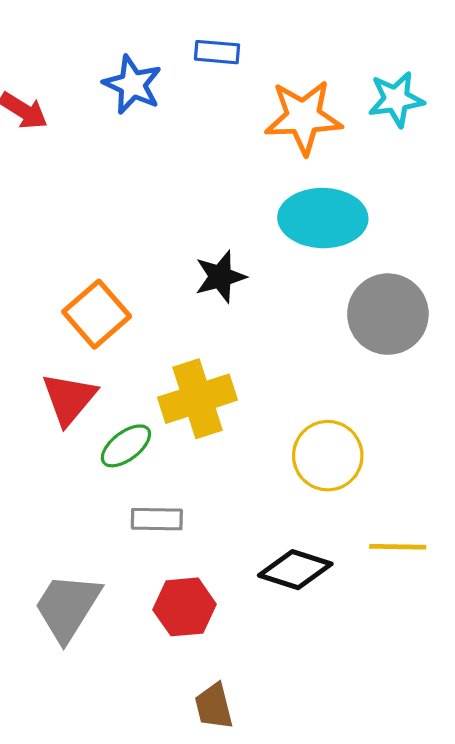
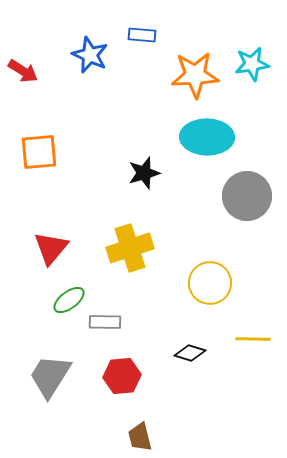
orange square: (97, 314) -> (39, 152), moved, turned 36
green ellipse: (126, 446) -> (69, 300), moved
black diamond: (295, 570) -> (190, 353), size x0.7

